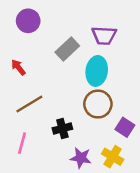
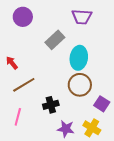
purple trapezoid: (104, 35) -> (82, 17), moved
red arrow: (18, 67) -> (12, 63), moved

